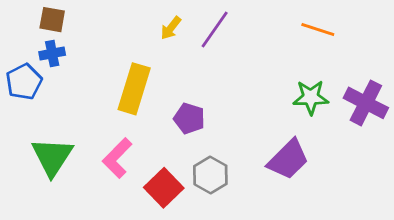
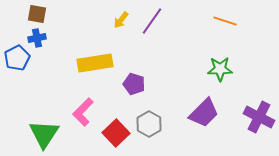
yellow rectangle: (134, 89) -> (95, 63), turned 64
purple cross: (366, 103) -> (259, 117), moved
green triangle: (52, 157) -> (44, 134), moved

